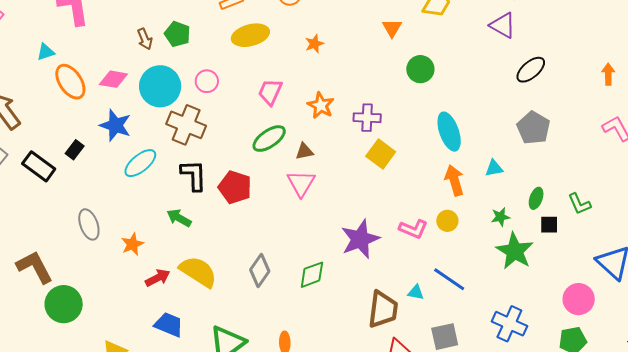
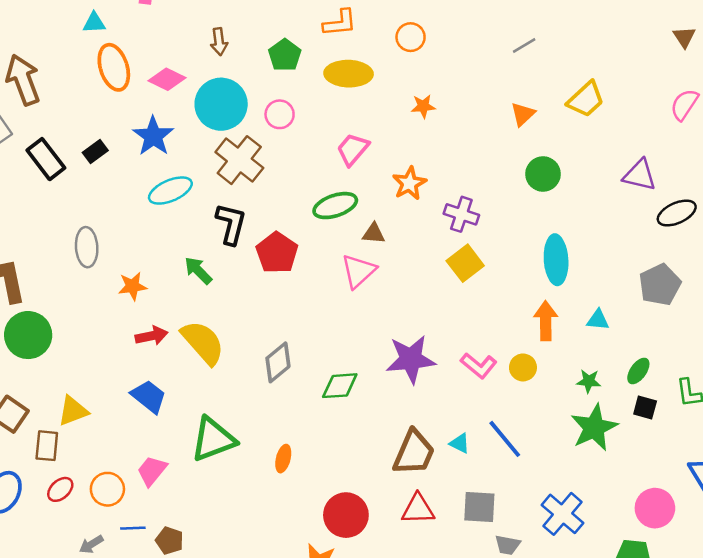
purple triangle: (503, 25) -> (640, 175), moved, turned -32
green pentagon: (177, 34) -> (285, 55), moved

